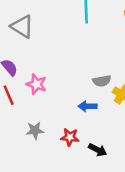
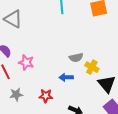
gray star: (35, 130) -> (16, 94), moved
red star: (70, 137) -> (46, 96), moved

